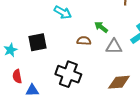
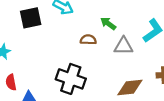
black square: (38, 42) -> (31, 18), moved

